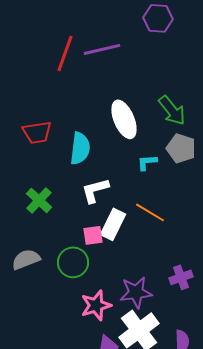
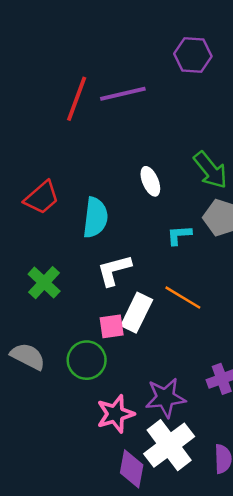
white ellipse: (124, 119) -> (150, 181), size x0.6
red trapezoid: (37, 132) -> (42, 198), turned -32
gray semicircle: (26, 259) -> (28, 356), turned 48

